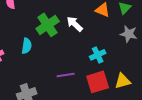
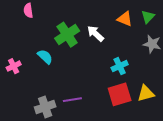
cyan semicircle: (27, 46) -> (45, 57), turned -56
purple line: (66, 75) -> (72, 100), moved

